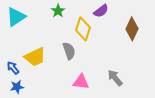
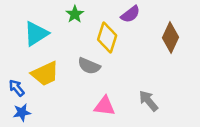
cyan triangle: (16, 17) -> (36, 34), moved
gray semicircle: (69, 51) -> (89, 66), turned 132

